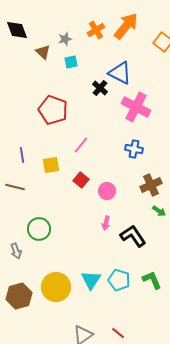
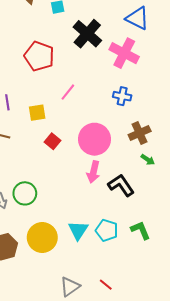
blue triangle: (120, 73) -> (137, 18), moved
black cross: (100, 88) -> (87, 34), size x1.8
red square: (81, 180) -> (52, 141), moved
pink circle: (107, 191) -> (94, 139), size x1.8
pink arrow: (106, 223) -> (93, 172), size x1.5
green circle: (39, 229) -> (25, 193), moved

